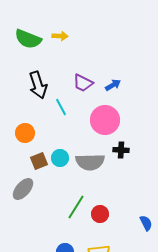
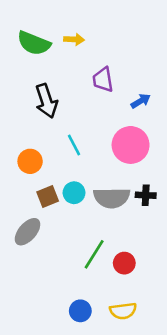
purple trapezoid: (83, 83) -> (103, 80), moved, turned 55
cyan line: (61, 107) -> (74, 145), moved
black cross: (121, 150) -> (146, 195), moved

